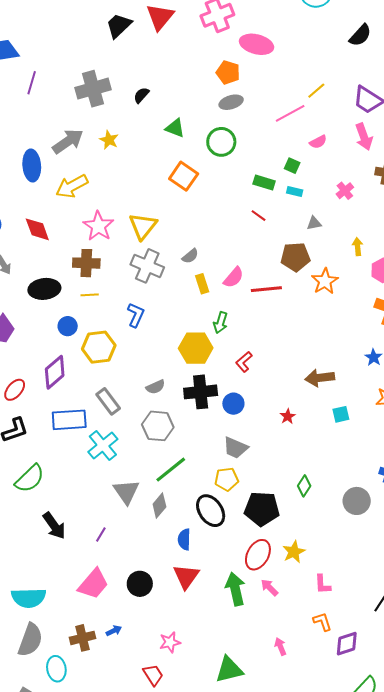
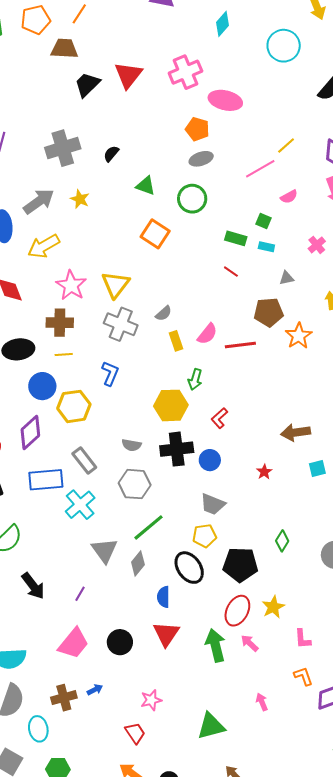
blue circle: (68, 326) -> (42, 386), size x1.4
gray semicircle: (156, 387) -> (132, 445), turned 36

